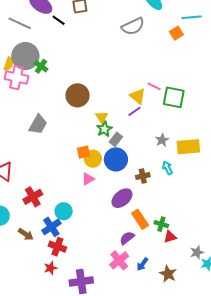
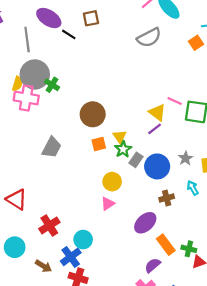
gray line: (20, 23) -> (27, 40), turned 60
orange square: (83, 152) -> (99, 144), moved
blue circle: (116, 159) -> (157, 166), moved

